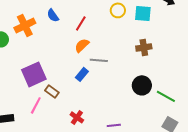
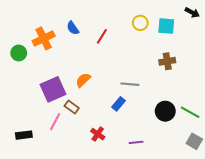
orange semicircle: (82, 45) -> (83, 80), moved
gray line: (99, 60) -> (130, 84), moved
blue rectangle: (82, 74) -> (118, 104), moved
black circle: (142, 85) -> (165, 111), moved

